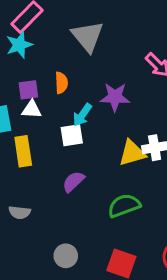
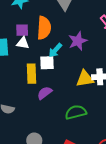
orange semicircle: (61, 83) -> (44, 28), size x1.6
purple star: (115, 97) -> (78, 41), turned -30
yellow rectangle: (23, 151) -> (32, 74), moved

